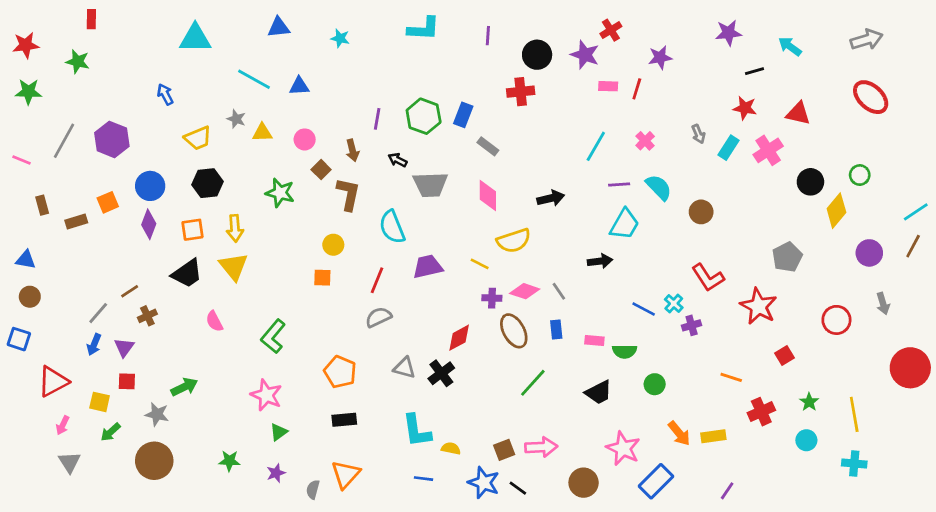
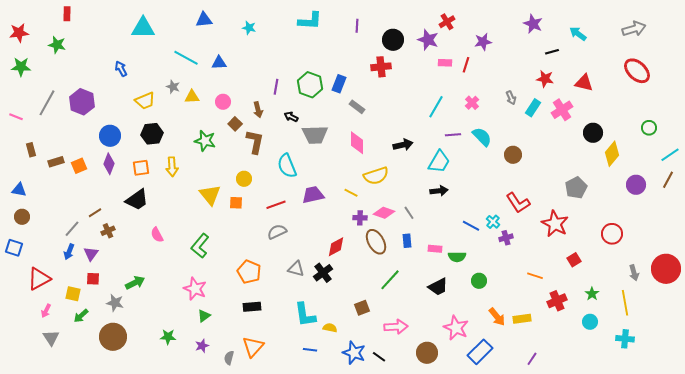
purple star: (728, 33) -> (533, 24), turned 30
green circle: (860, 175) -> (649, 128), moved
orange square: (108, 202) -> (79, 166), moved
cyan trapezoid: (625, 224) -> (439, 162), moved
yellow triangle: (234, 267) -> (210, 195), moved
red line: (377, 280) -> (276, 205), turned 48
gray arrow: (883, 304) -> (634, 273), moved
brown square: (504, 450) -> (362, 308), moved

